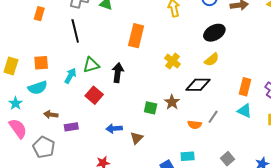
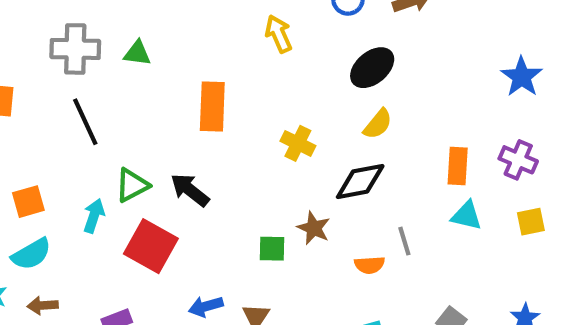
black arrow: (118, 73) -> (190, 190), turned -48
red square: (94, 95) -> (151, 246), size x1.4
brown arrow: (51, 115) -> (43, 305), moved
gray line: (213, 117) -> (404, 241), turned -40

